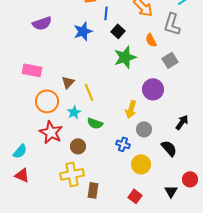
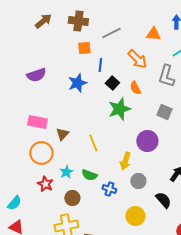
orange semicircle: (151, 40) -> (135, 88), moved
gray square: (170, 60) -> (164, 112), turned -35
pink rectangle: (32, 70) -> (37, 122), moved
yellow line: (89, 92) -> (93, 143), moved
cyan star: (74, 112) -> (66, 172), moved
red star: (51, 132) -> (45, 184), size x0.7
blue cross: (123, 144) -> (109, 189), moved

